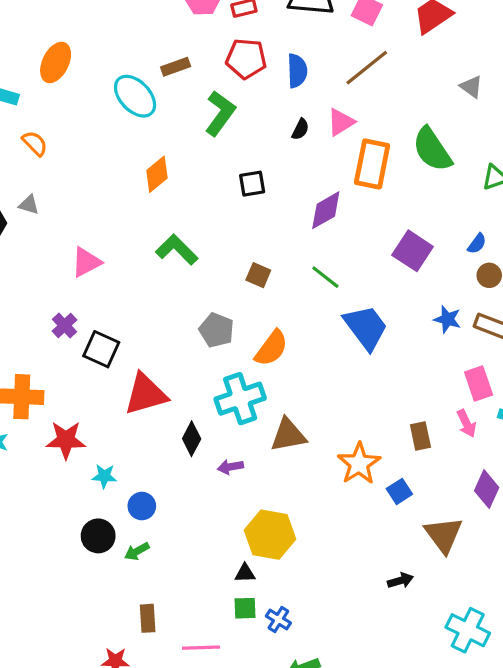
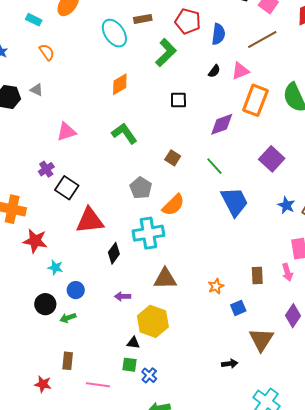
brown triangle: (288, 435) -> (165, 279), moved
orange star: (359, 464) -> (216, 286), size x0.6
purple arrow: (230, 467) -> (123, 296), moved

